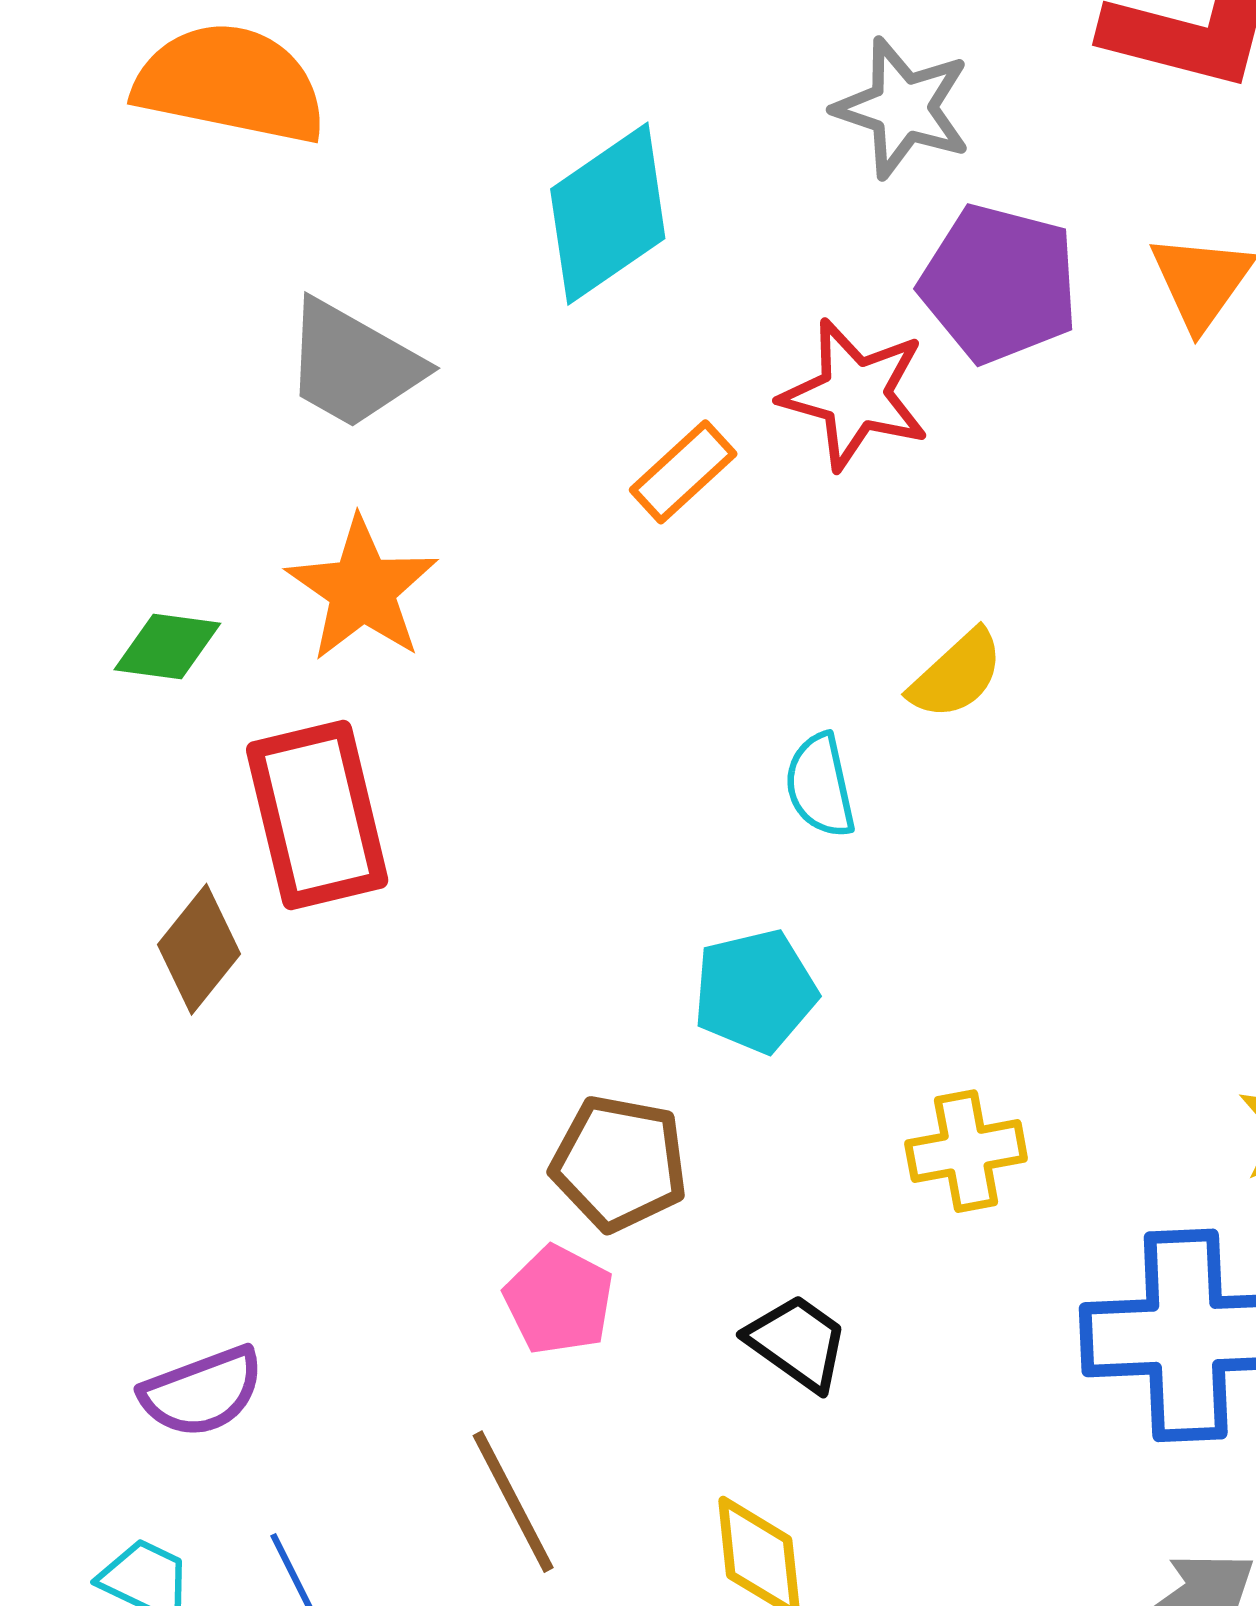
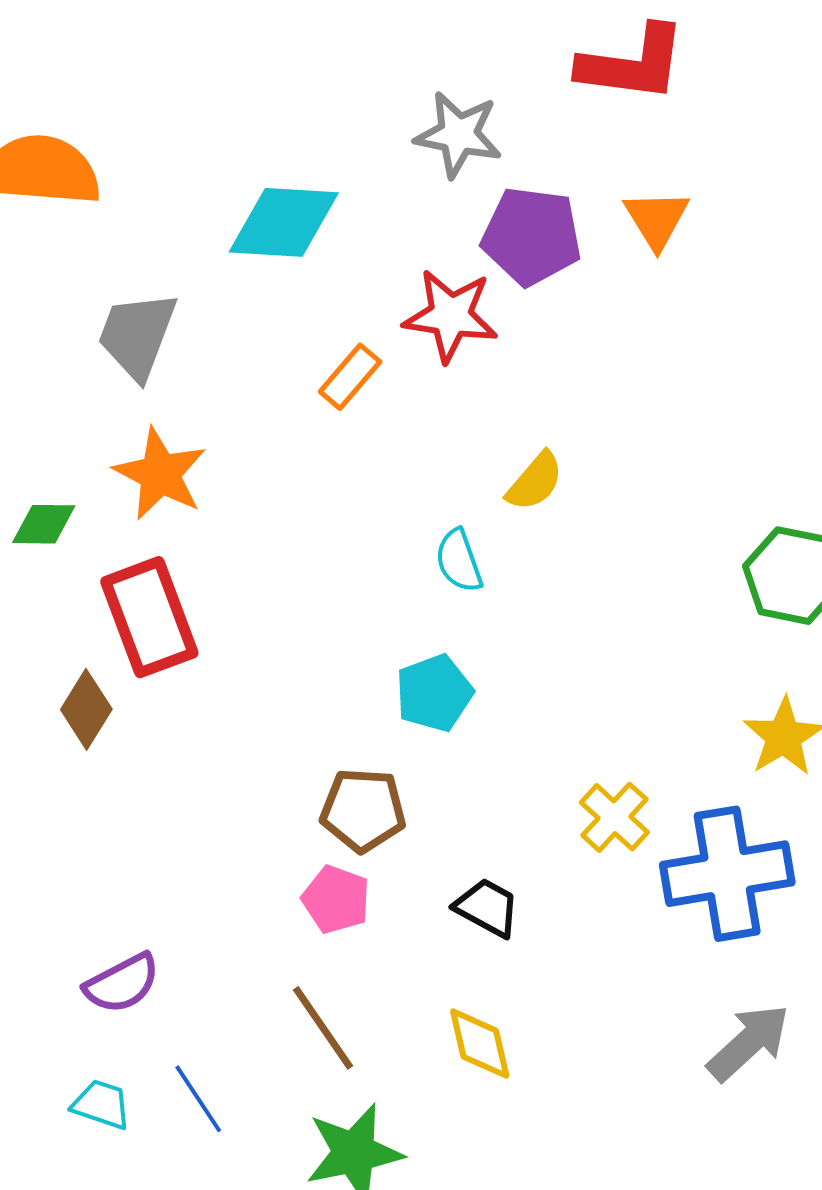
cyan diamond: (608, 214) -> (284, 222), turned 45
gray trapezoid: (353, 364) -> (137, 335), turned 88
yellow cross: (966, 1151) -> (614, 817), moved, turned -30

